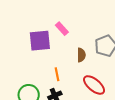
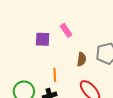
purple square: (40, 41) -> (43, 39), size x0.7

